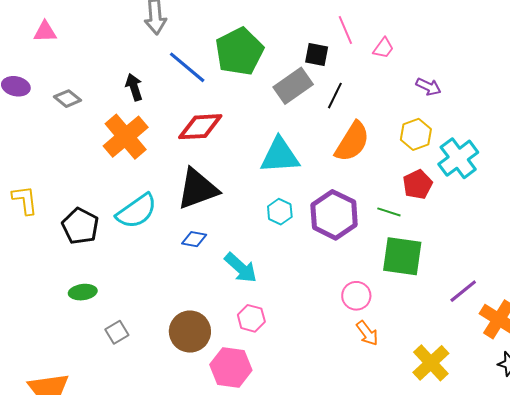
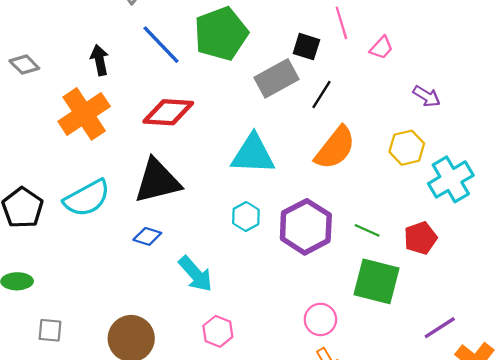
red pentagon: (418, 184) -> (420, 238), moved
pink hexagon: (251, 318) -> (218, 331), moved
gray square: (117, 332) -> (50, 330), turned 30

